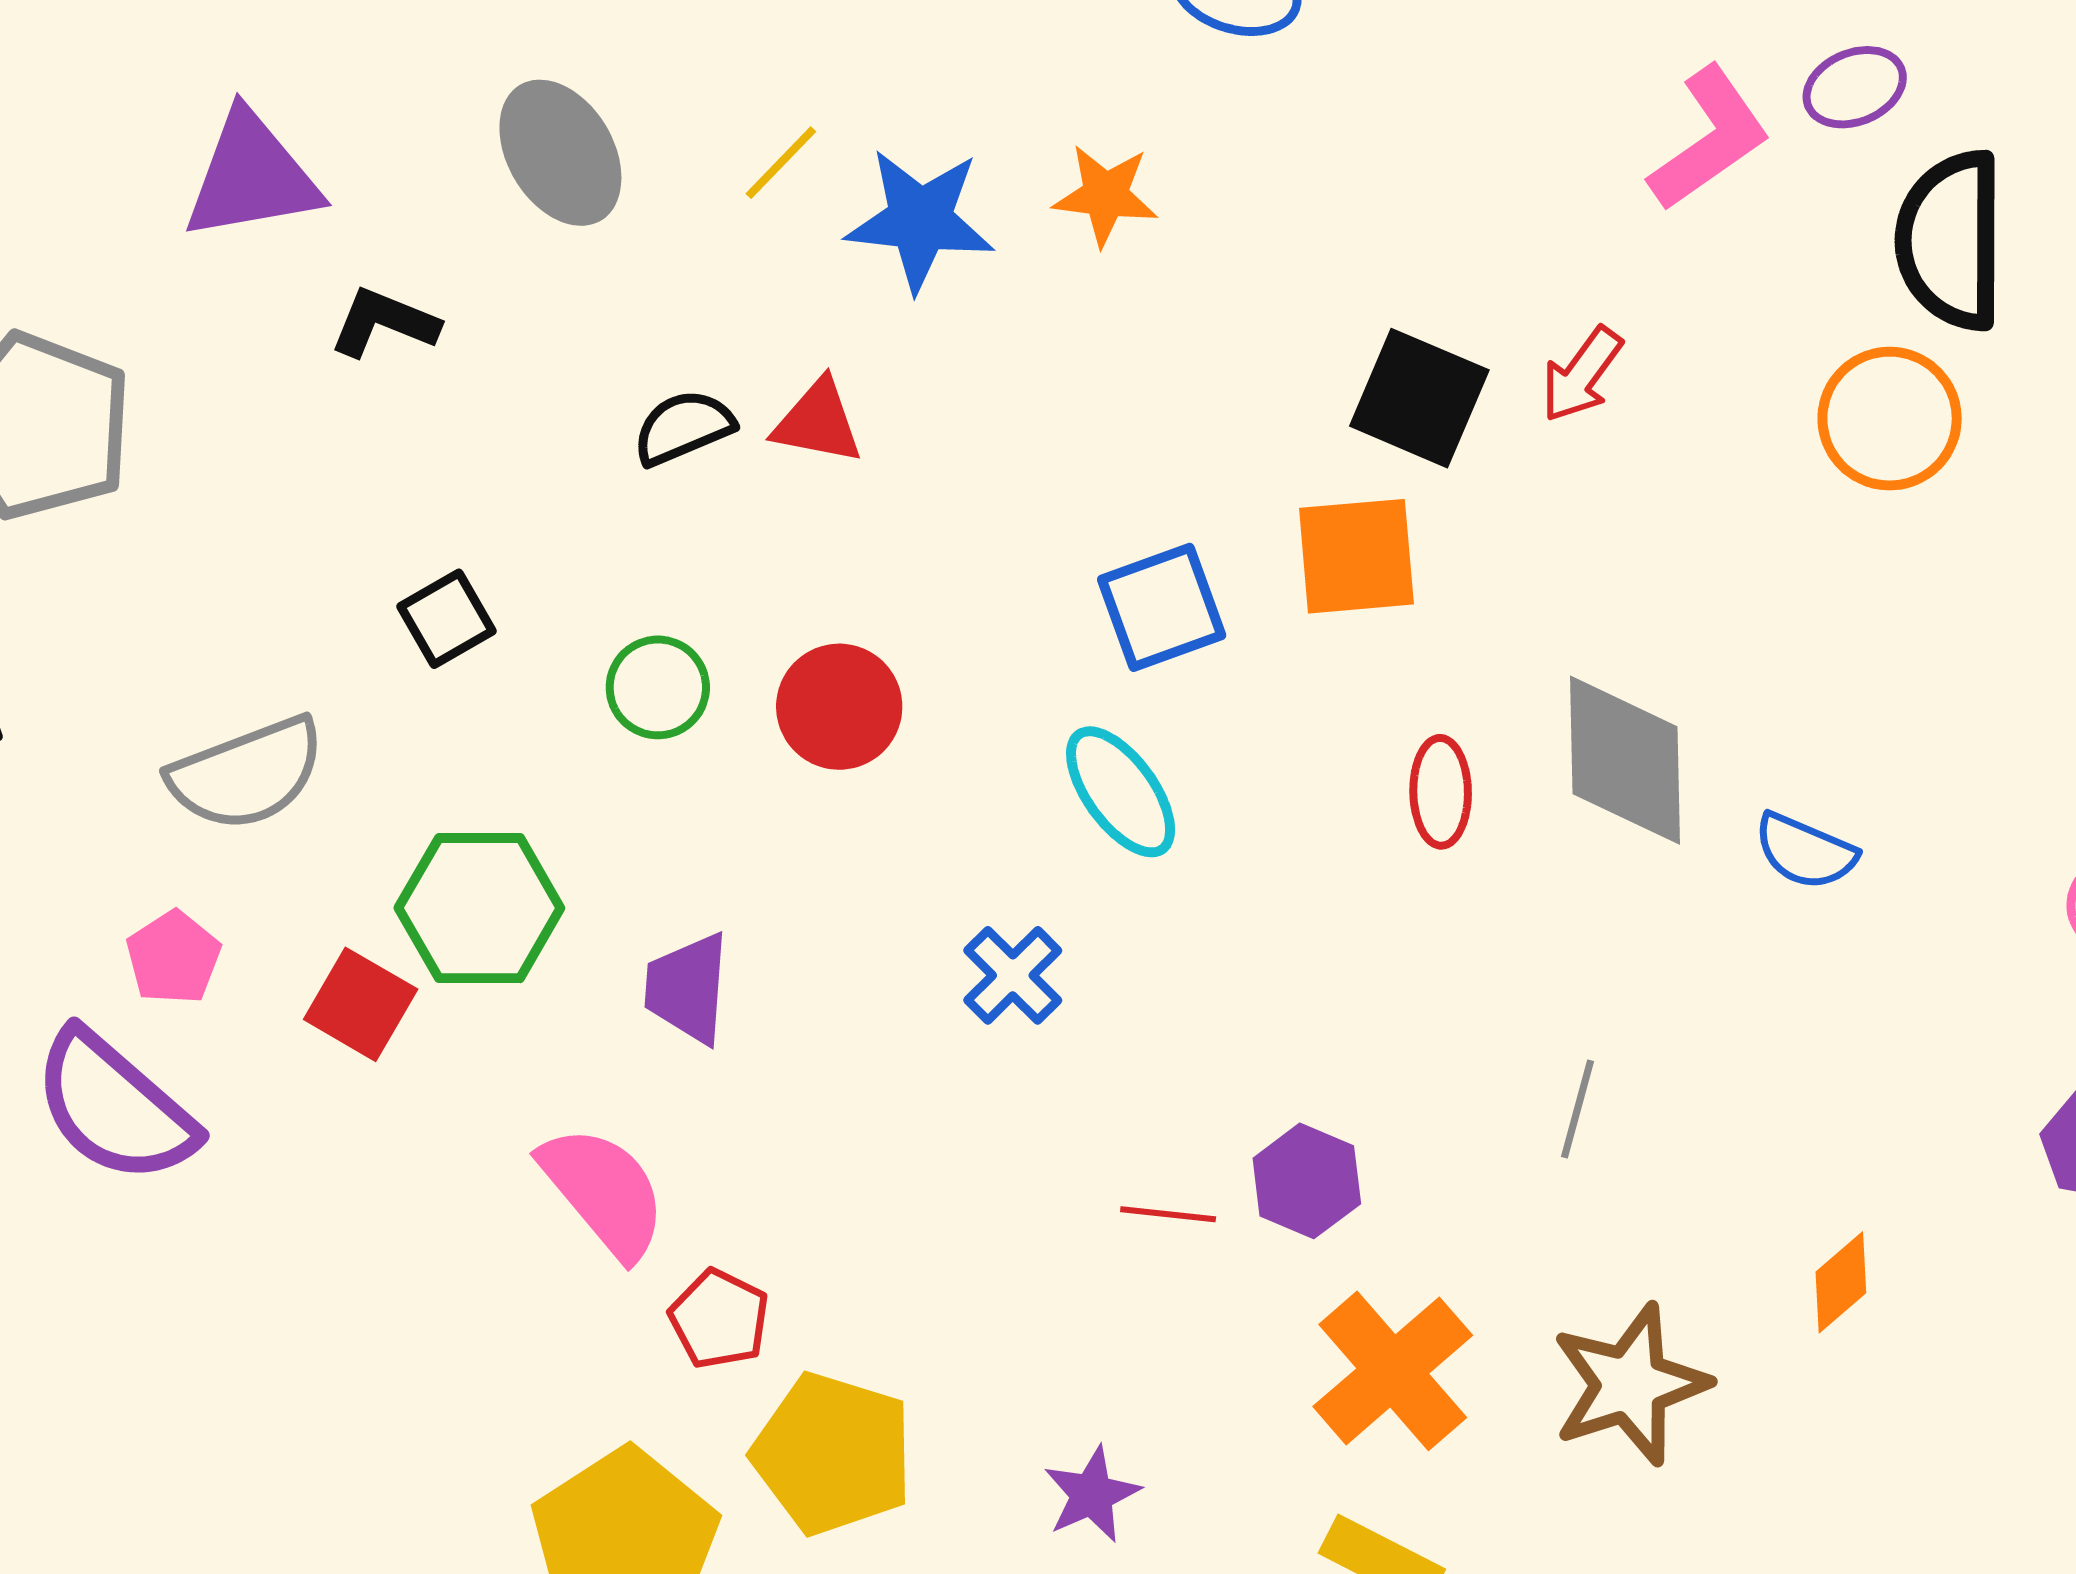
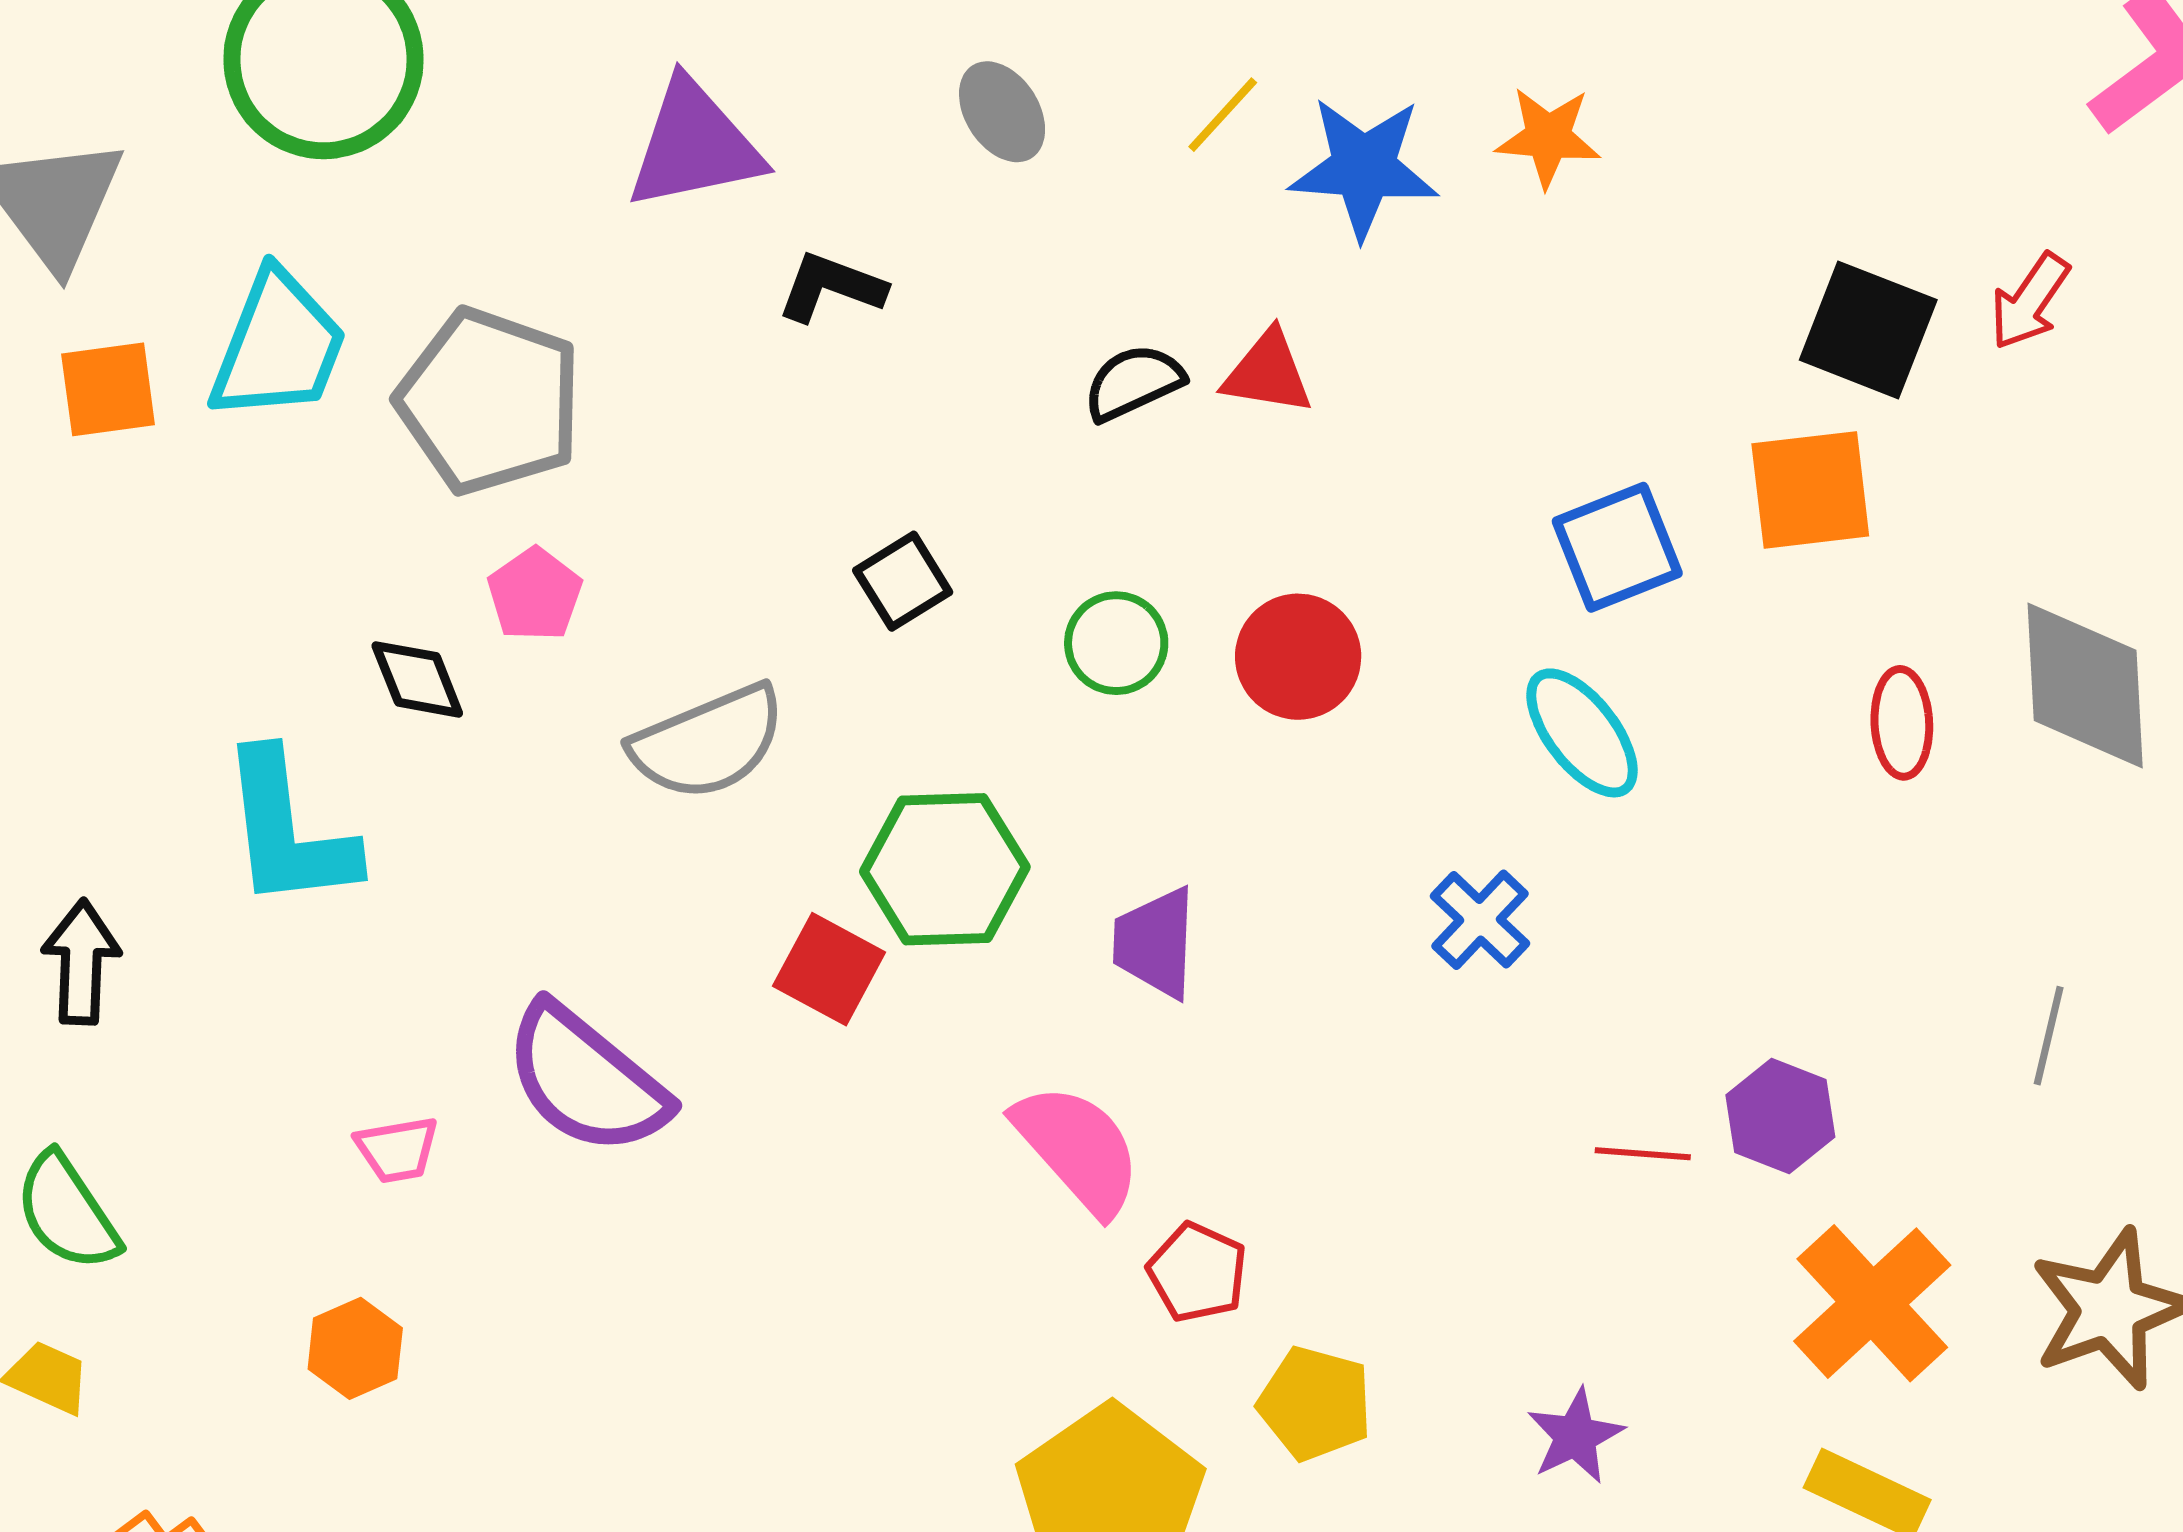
gray ellipse: (560, 153) -> (1002, 112), size x0.7
pink pentagon: (173, 958) -> (535, 594), moved
yellow pentagon: (833, 1454) -> (1315, 1403), size x0.7

